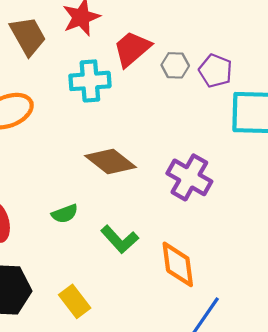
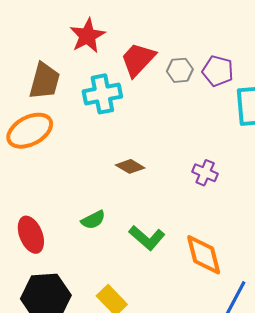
brown trapezoid: (28, 36) -> (45, 81), moved, turned 51
brown diamond: (111, 161) -> (130, 166), size x0.6
purple cross: (189, 177) -> (205, 173), size x0.6

